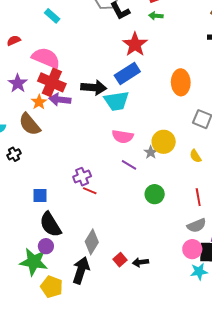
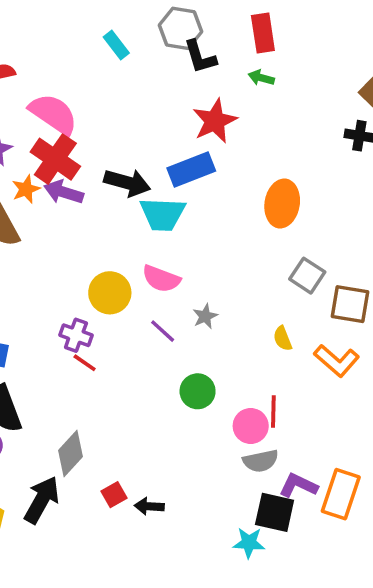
cyan rectangle: (52, 16) -> (116, 45), moved
yellow circle: (164, 142) -> (110, 293), moved
purple cross: (82, 177) -> (76, 335), turned 30
pink circle: (192, 249) -> (251, 426), moved

